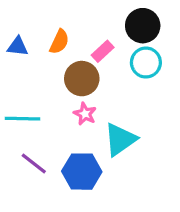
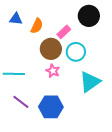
blue triangle: (18, 46) -> (16, 19), moved
cyan circle: (146, 63) -> (76, 52), moved
cyan triangle: (120, 139) -> (90, 82), moved

